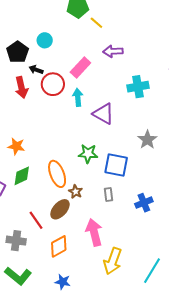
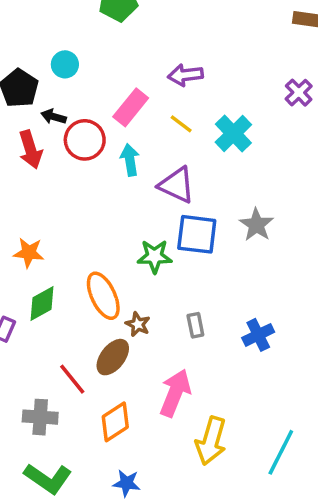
yellow line: (96, 23) -> (181, 124), moved
cyan cross: (138, 87) -> (233, 133), turned -30
blue square: (116, 165) -> (197, 234), moved
pink arrow: (94, 232) -> (175, 393), turned 40

